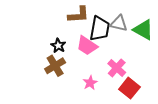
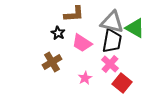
gray triangle: (119, 23) -> (112, 22), size x1.4
black trapezoid: (100, 29) -> (112, 41), moved
black star: (58, 46) -> (58, 33), moved

